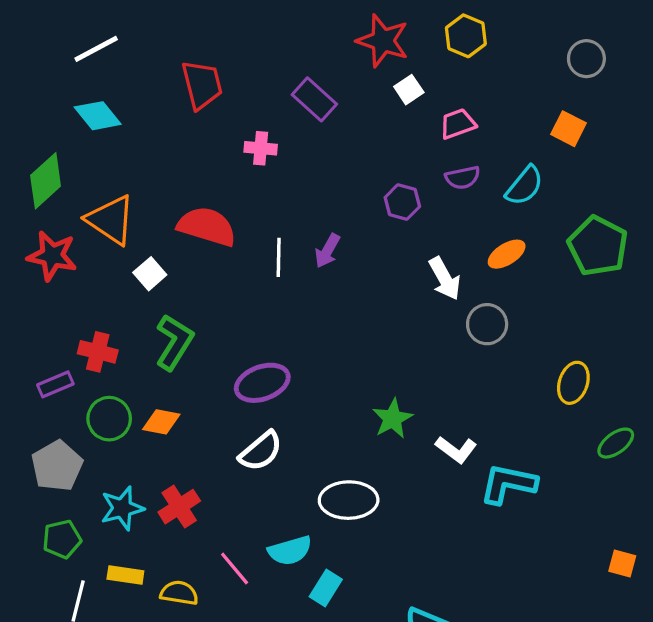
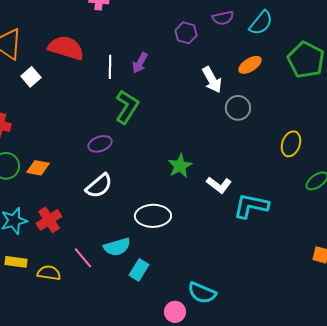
green L-shape: (174, 342) -> (127, 107), moved
purple ellipse: (262, 383) -> (100, 144), size x0.7

